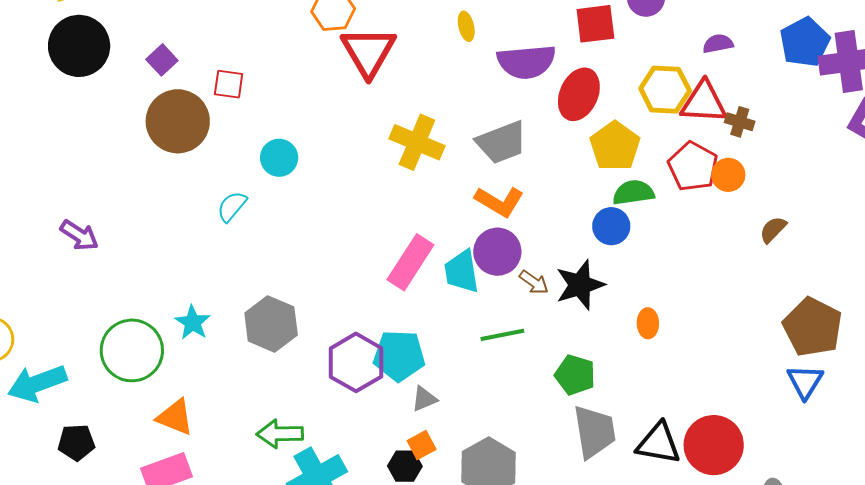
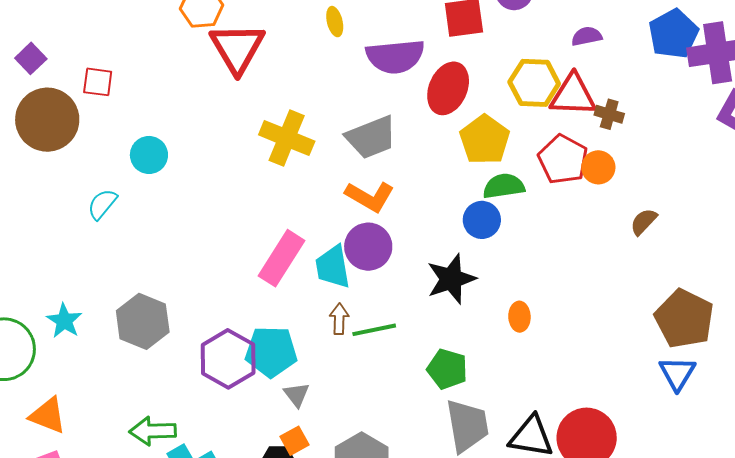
brown arrow: (534, 282) -> (339, 319), moved, turned -124
gray triangle: (424, 399) -> (297, 395), turned -44

